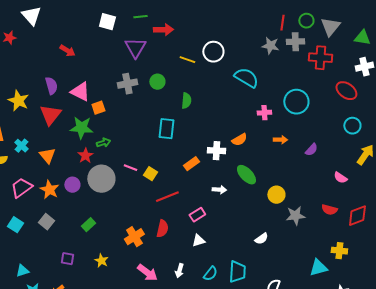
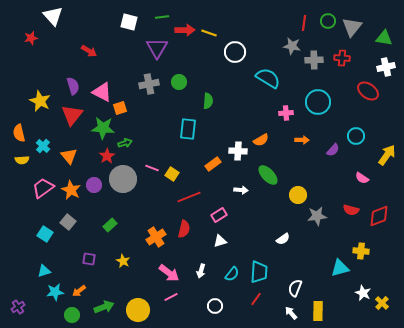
gray cross: (295, 42) -> (314, 60), moved
red cross: (320, 58) -> (342, 58), size x0.7
yellow line: (187, 60) -> (209, 33), moved
cyan circle: (352, 126) -> (356, 136), moved
cyan square: (15, 225) -> (45, 234), moved

